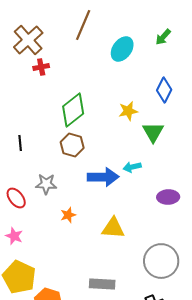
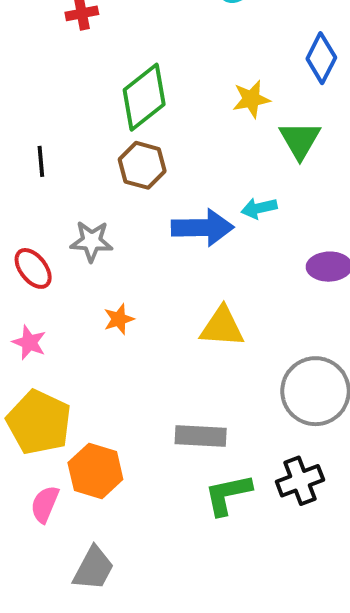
orange star: (68, 215) -> (119, 319), moved

